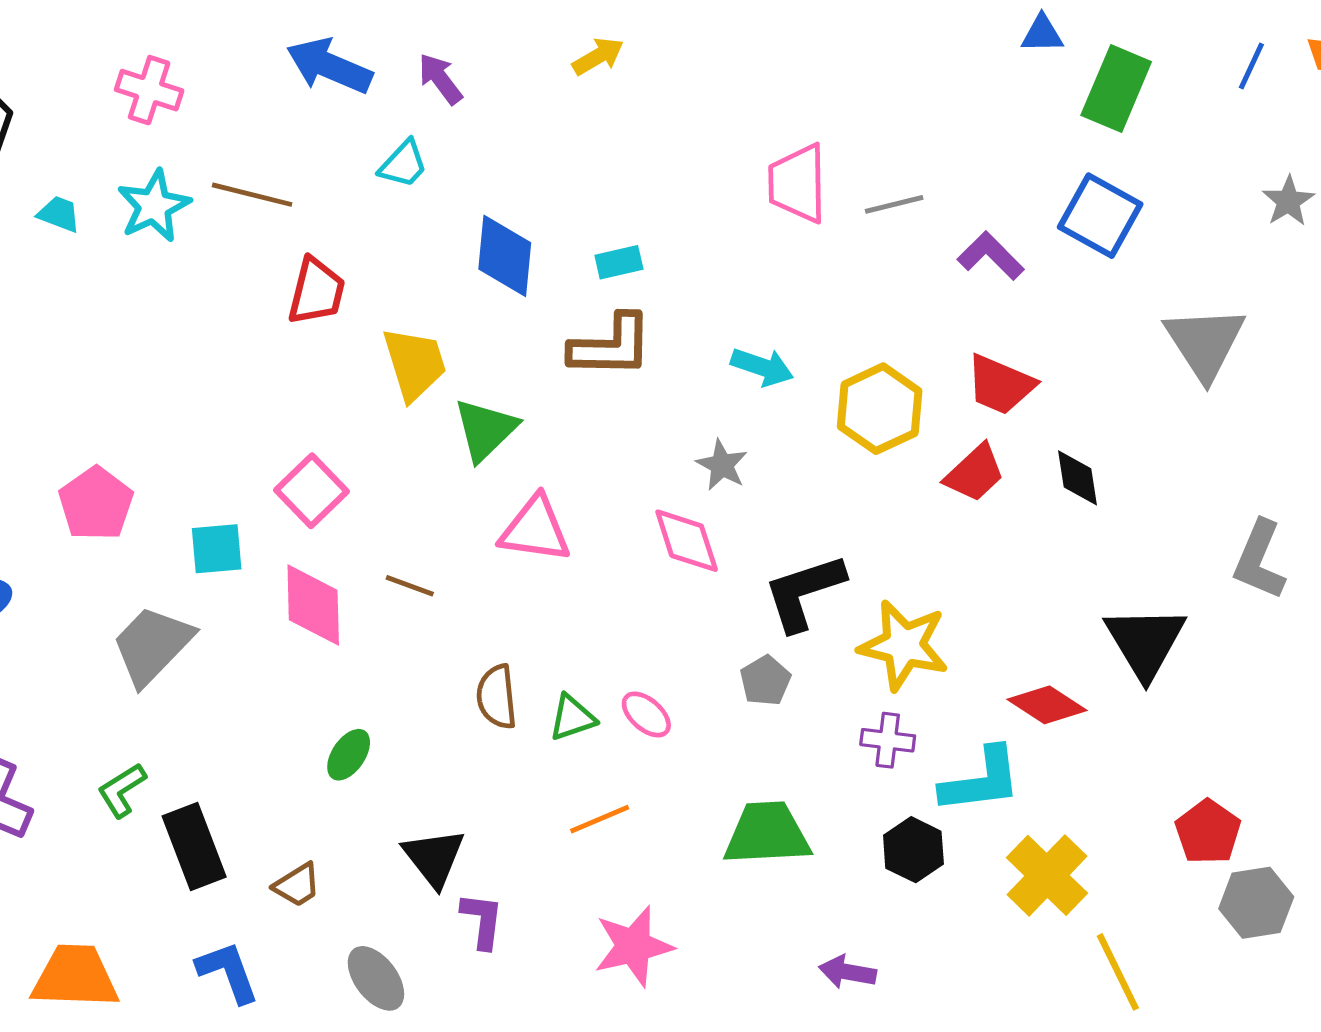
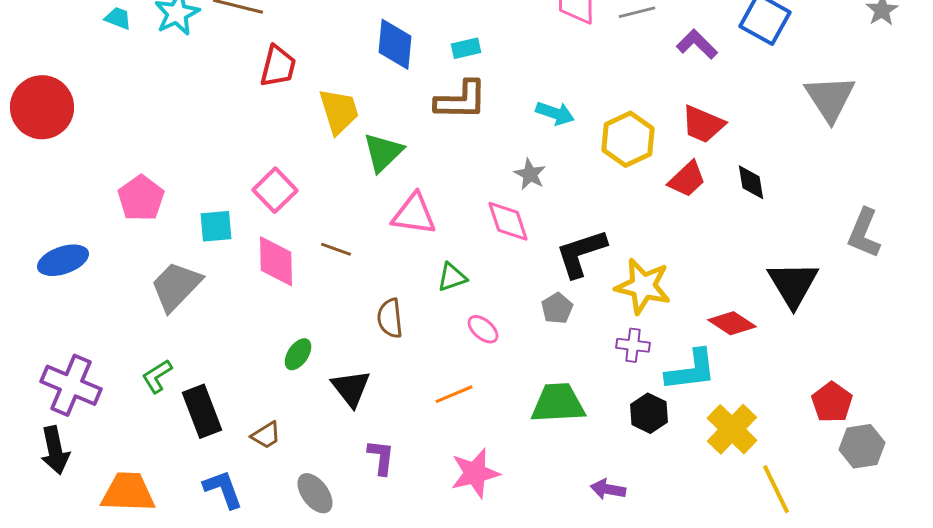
green triangle: (572, 718) -> (452, 277), moved
black triangle: (434, 858) -> (351, 388), moved

